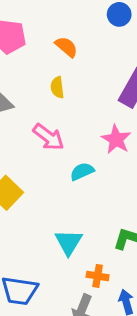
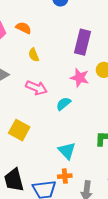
orange semicircle: (66, 47) -> (23, 28), moved
orange cross: (98, 276) -> (65, 176), moved

